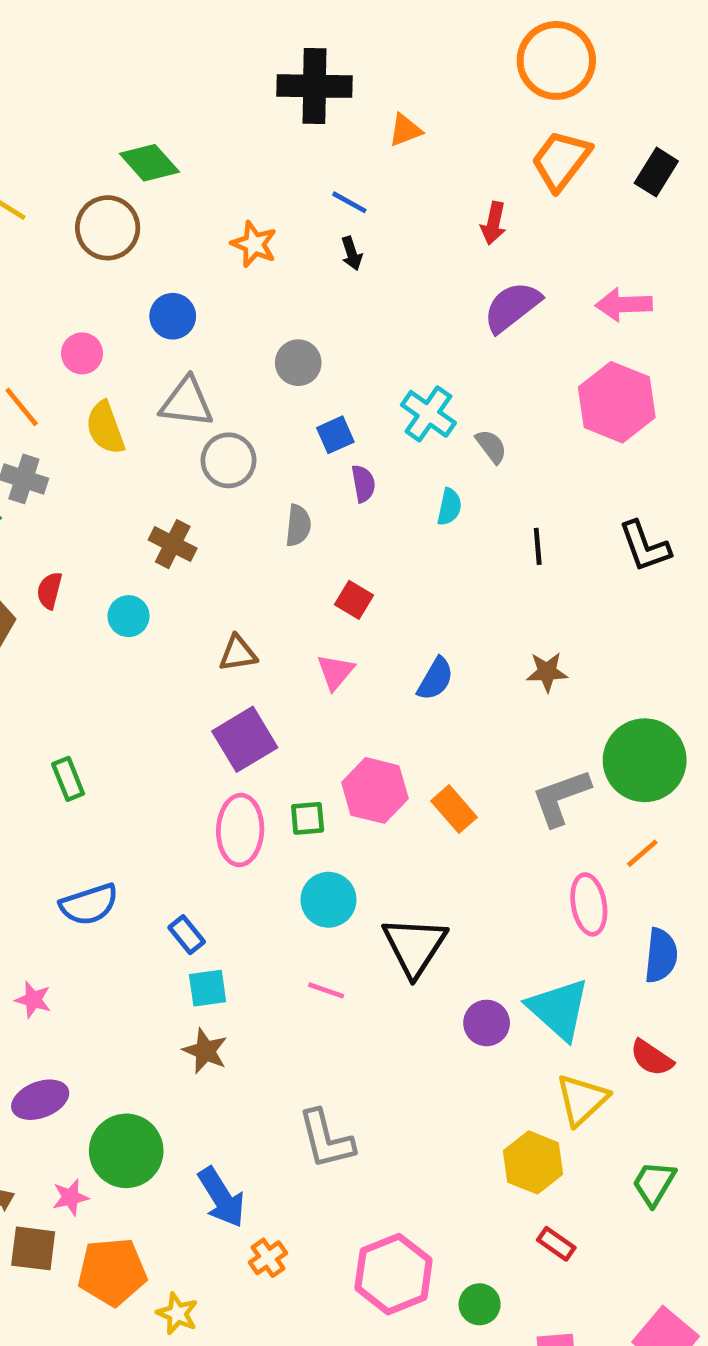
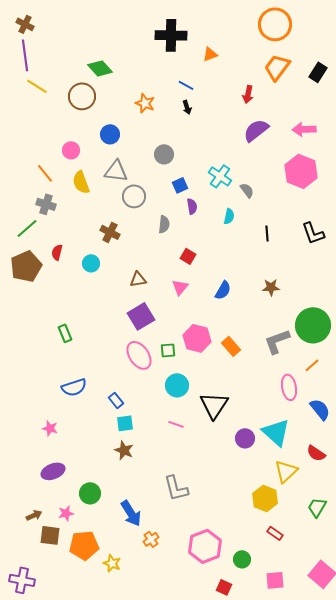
pink ellipse: (240, 830) -> (139, 355), turned -36
blue semicircle: (661, 956) -> (320, 409), turned -45
green circle: (126, 1151) -> (90, 493), size x0.7

